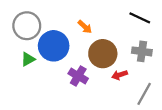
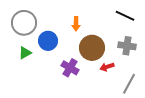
orange arrow: (85, 27) -> (76, 24), turned 48
blue circle: (54, 46) -> (48, 41), size x0.7

